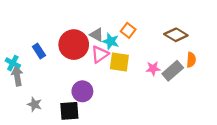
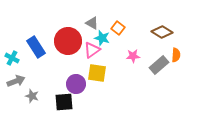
gray triangle: (97, 35) -> (92, 23), moved
blue rectangle: (39, 51) -> (36, 47), size x1.5
yellow square: (119, 62) -> (97, 73), moved
pink star: (153, 68) -> (133, 56), moved
gray arrow: (17, 76) -> (16, 81), moved, turned 78

